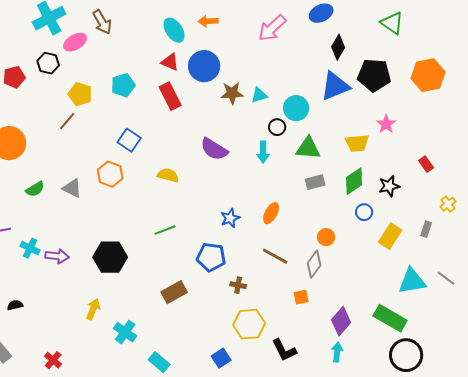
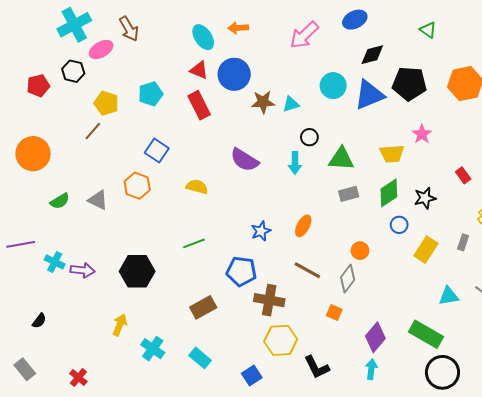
green triangle: (392, 23) -> (428, 30), size x0.7
black diamond: (338, 47) -> (372, 55), turned 45
cyan circle: (296, 108) -> (333, 86), moved
cyan triangle: (412, 281) -> (449, 296), size x0.7
brown cross: (238, 285) -> (269, 300), size x1.8
orange square: (301, 297) -> (334, 313), turned 35
black semicircle: (15, 305) -> (39, 321), turned 140
cyan rectangle: (159, 362) -> (200, 358), moved

